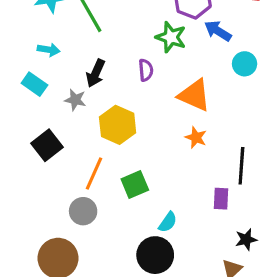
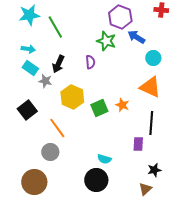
cyan rectangle: (34, 84) -> (30, 68), moved
orange triangle: (194, 95) -> (150, 87), moved
orange line: (94, 174) -> (57, 128), turned -60
green square: (135, 185) -> (99, 108), moved
cyan semicircle: (168, 222) -> (104, 159), turned 72

